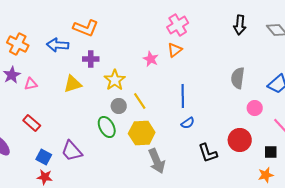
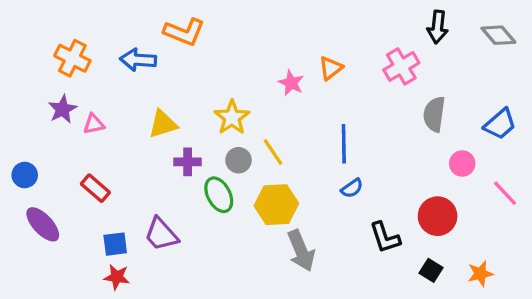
pink cross: (178, 25) -> (401, 66), moved
purple cross: (91, 59) -> (188, 162), moved
black square: (271, 152) -> (431, 270), moved, turned 32
blue square: (44, 157) -> (115, 244), turned -35

